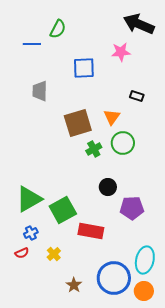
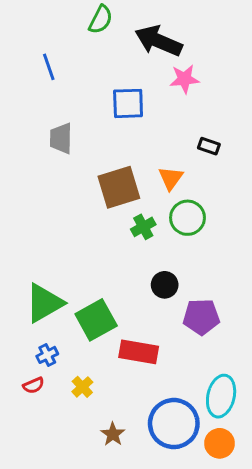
black arrow: (139, 24) -> (159, 41), moved
green semicircle: (58, 29) -> (101, 20), moved
blue line: (32, 44) -> (49, 67), turned 72

